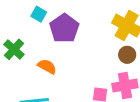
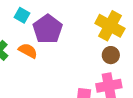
orange semicircle: (47, 66) -> (28, 51), moved

